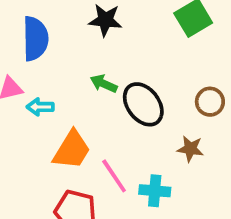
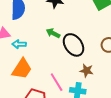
brown star: (190, 149) -> (86, 71), moved
orange trapezoid: (72, 150) -> (22, 69), moved

